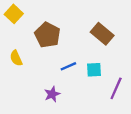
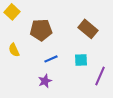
brown pentagon: (47, 35) -> (41, 30), turned -30
blue line: (68, 66) -> (51, 59), moved

